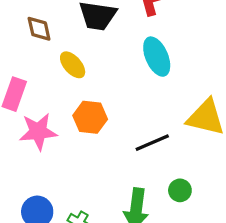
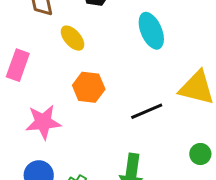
pink star: (38, 132) -> (43, 122), moved
green circle: (180, 190) -> (200, 154), moved

